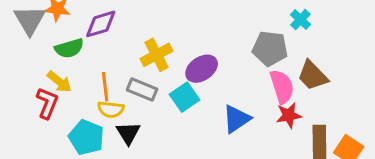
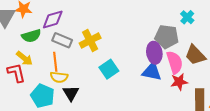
purple ellipse: (202, 69) -> (154, 53), moved, turned -65
gray rectangle: (142, 89) -> (62, 40), moved
red L-shape: (47, 103) -> (16, 73), turned -35
blue triangle: (236, 119) -> (152, 72), moved, turned 45

